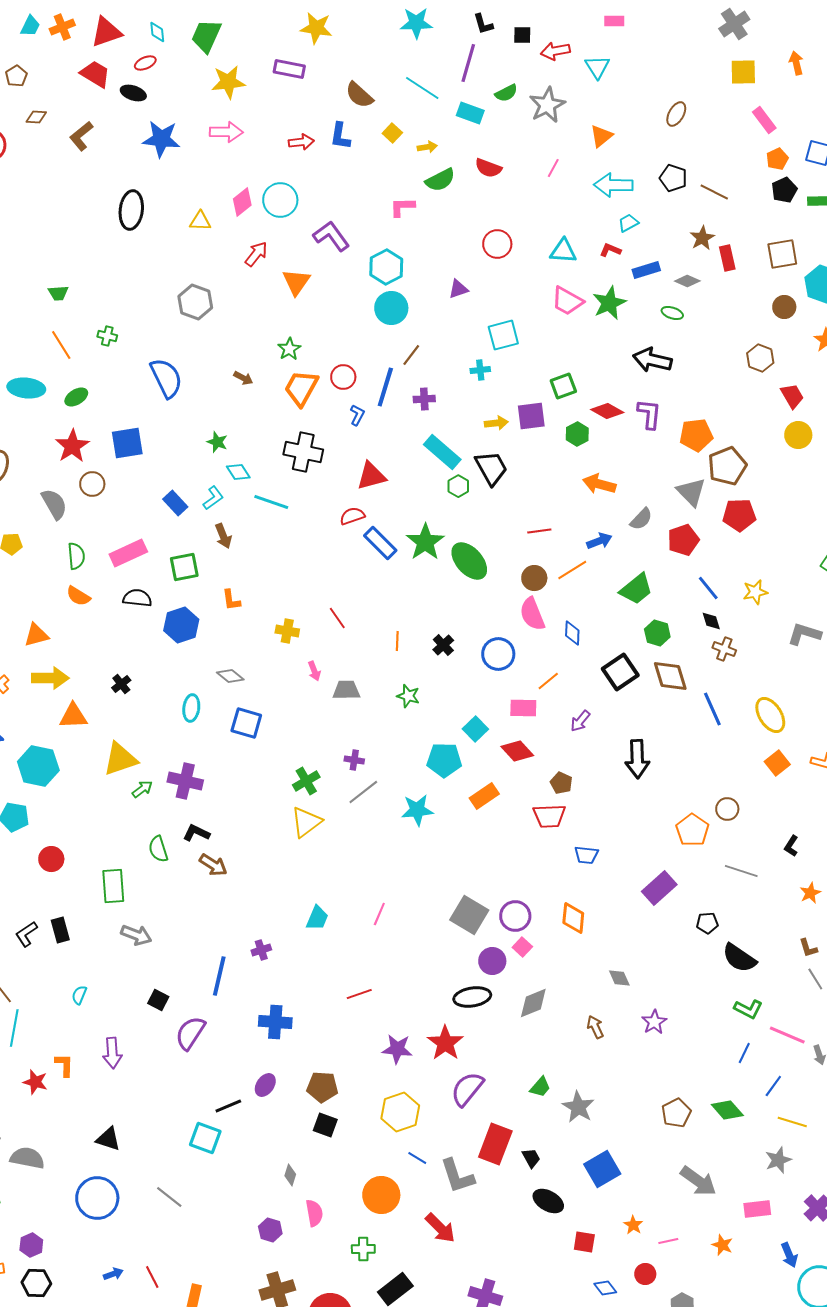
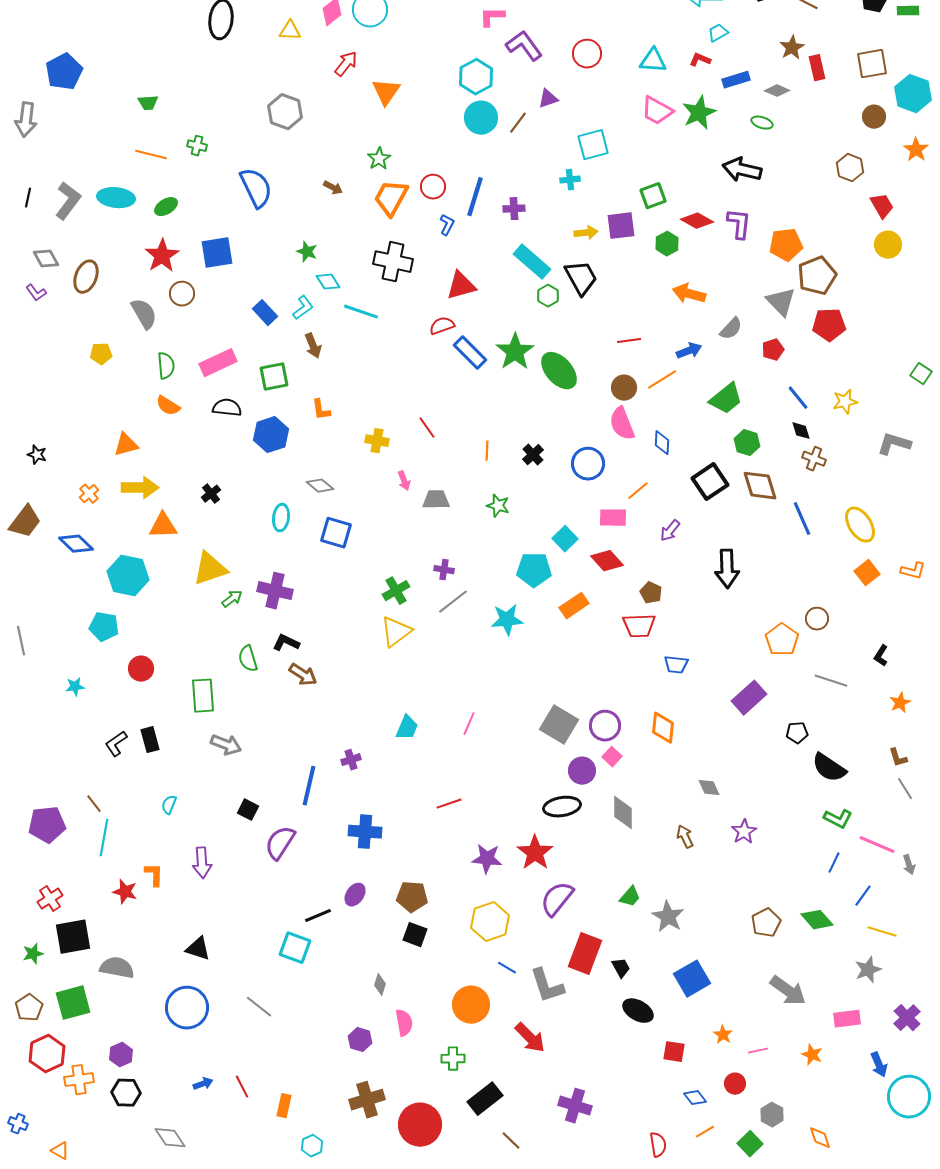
purple L-shape: (331, 236) -> (524, 46), moved
orange line: (61, 345) -> (151, 155), turned -44
brown line: (411, 355) -> (518, 123), moved
red pentagon: (683, 540) -> (773, 350), size x0.7
gray diamond: (533, 1003) -> (623, 813), turned -68

